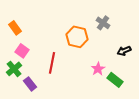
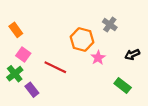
red line: (52, 63) -> (55, 67), turned -75
pink star: (98, 69) -> (98, 58), moved

